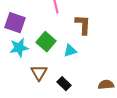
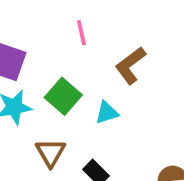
brown L-shape: (83, 25) -> (130, 65), turned -130

